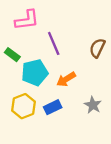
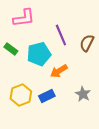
purple line: (54, 43) -> (61, 35), moved
cyan pentagon: (35, 73) -> (39, 54), moved

